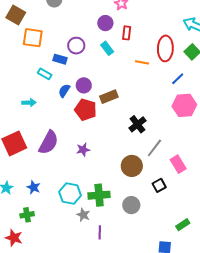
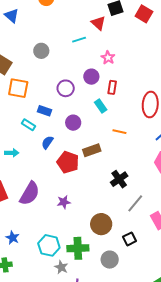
purple circle: (76, 46) -> (66, 88), moved
cyan rectangle: (107, 48) -> (101, 106), moved
orange line: (142, 62) -> (119, 132), moved
purple circle: (84, 85) -> (73, 123), moved
brown circle: (132, 166) -> (101, 224), moved
black square: (159, 185) -> (129, 239), moved

